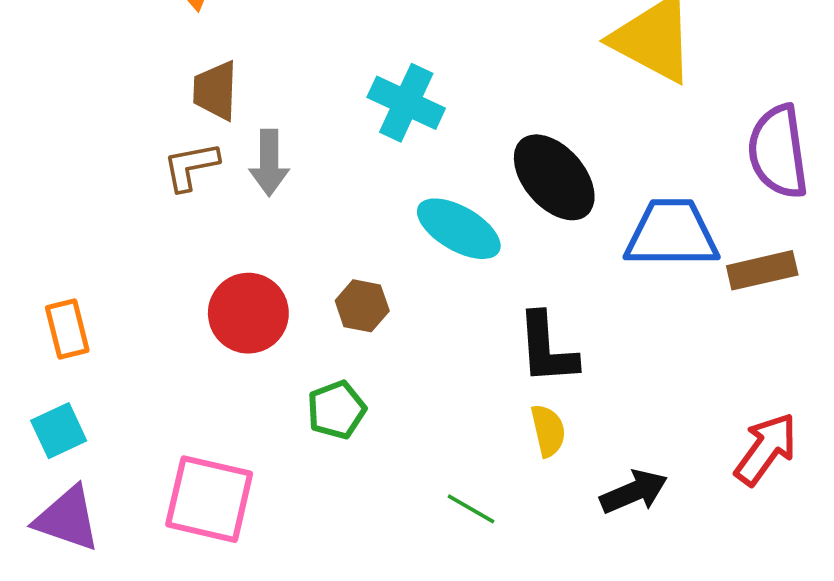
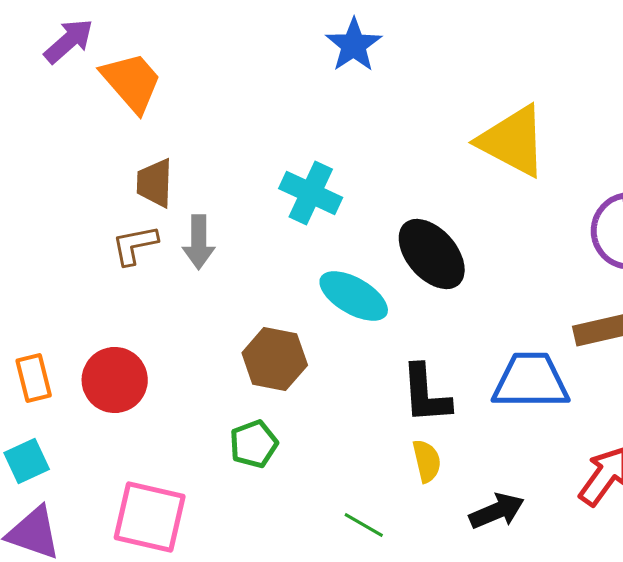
blue trapezoid: (672, 234) -> (531, 381), moved
brown hexagon: (362, 306) -> (275, 359), size x1.5
red circle: (248, 313) -> (115, 380), moved

